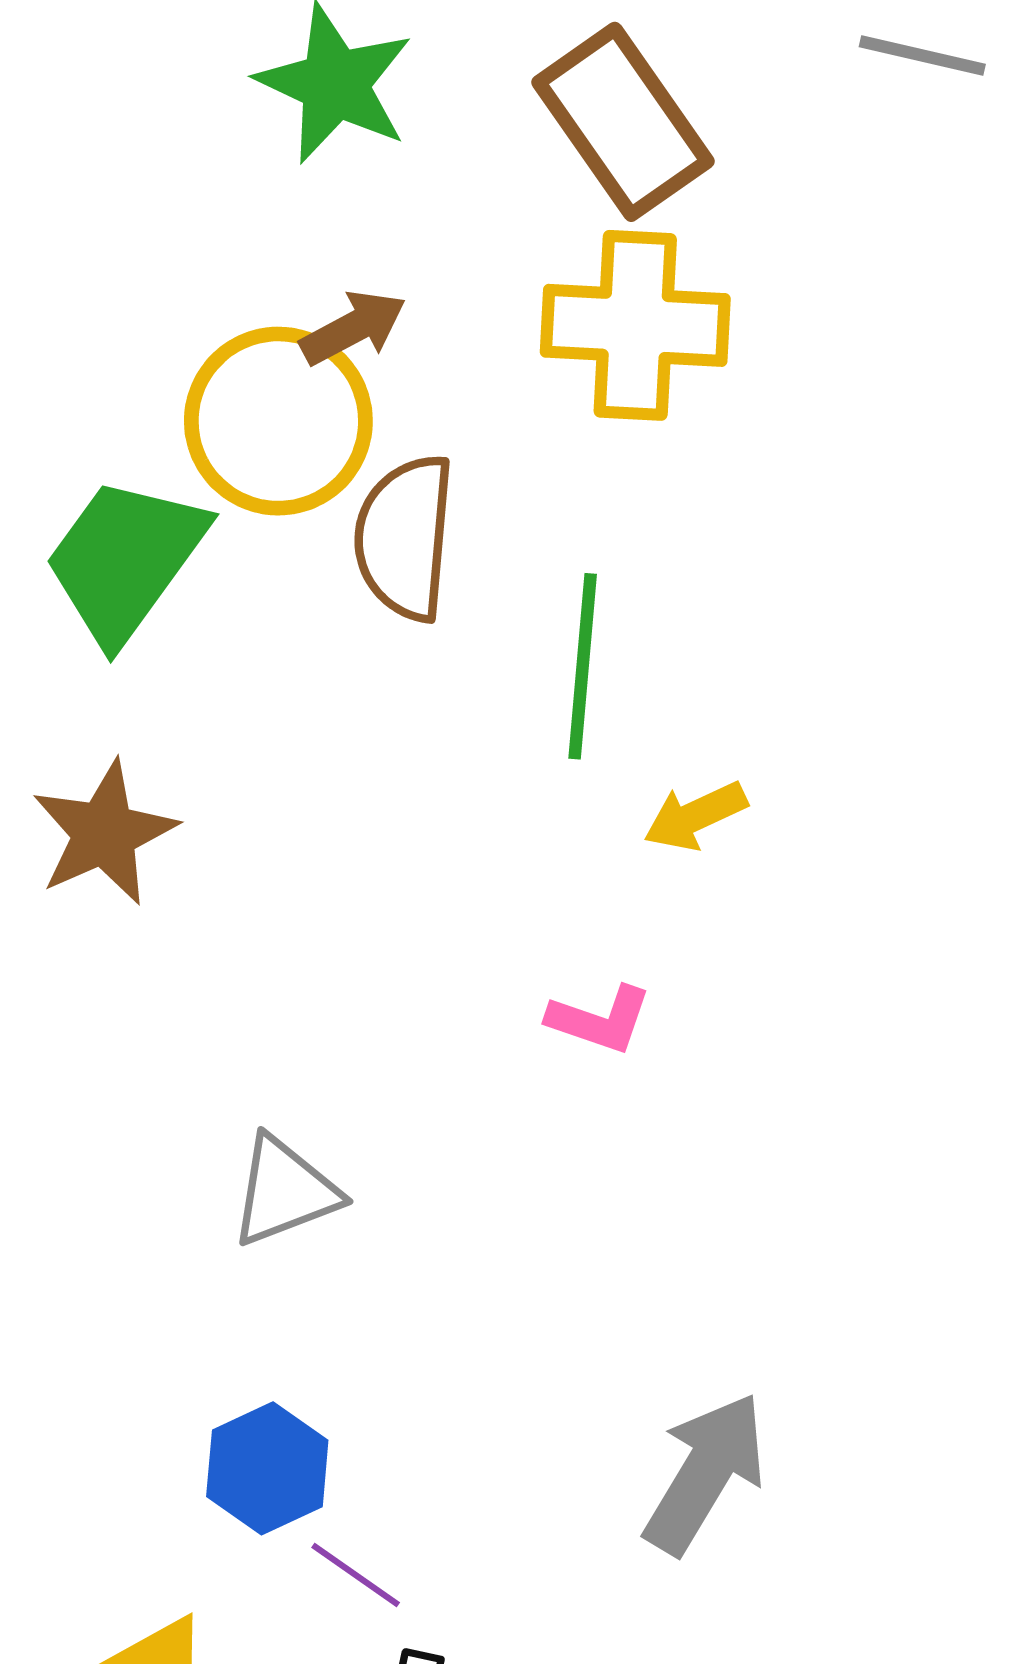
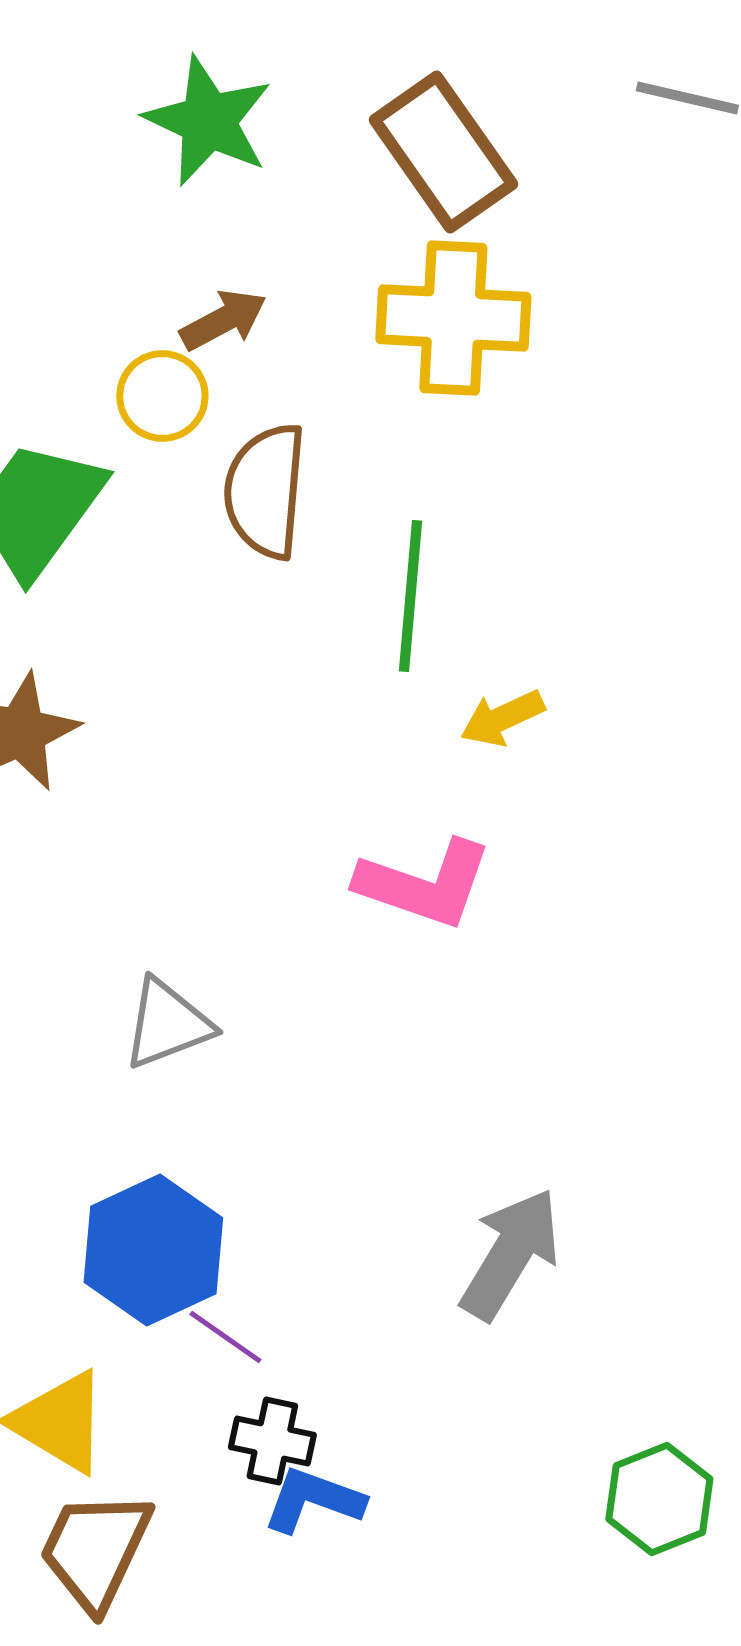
yellow circle: (278, 421) -> (162, 396), size x0.6
pink L-shape: (600, 1020) -> (424, 884), size x1.6
blue hexagon: (267, 1468) -> (153, 1250), size x1.4

